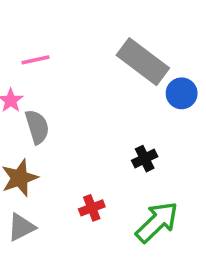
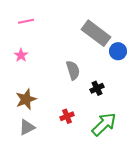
pink line: (35, 60) -> (26, 21), moved
gray semicircle: (37, 127) -> (73, 70), moved

